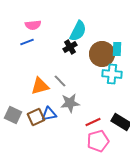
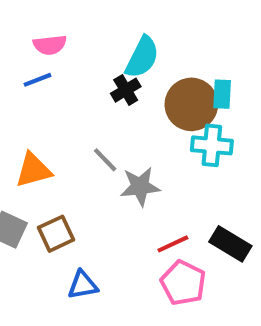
orange triangle: (40, 86) -> (33, 170), moved
gray star: (70, 103) -> (140, 186), moved
blue triangle: (49, 114) -> (83, 285), moved
pink pentagon: (98, 141) -> (183, 283), turned -30

